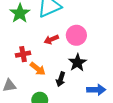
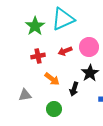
red cross: (23, 54) -> (38, 56), moved

